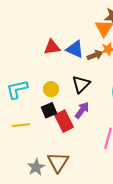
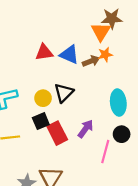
black triangle: (81, 84) -> (64, 93), moved
purple arrow: (82, 110) -> (86, 129), moved

